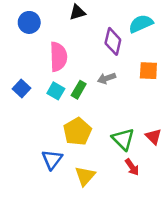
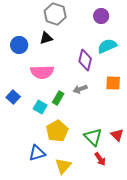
black triangle: (77, 12) -> (46, 38), moved
pink semicircle: (58, 57) -> (42, 72), turned 90
cyan square: (56, 91) -> (40, 107), moved
blue triangle: (52, 159) -> (37, 153), turned 36

